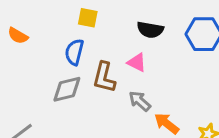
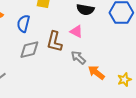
blue semicircle: (74, 52) -> (23, 24), moved

